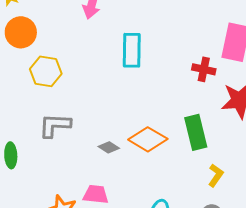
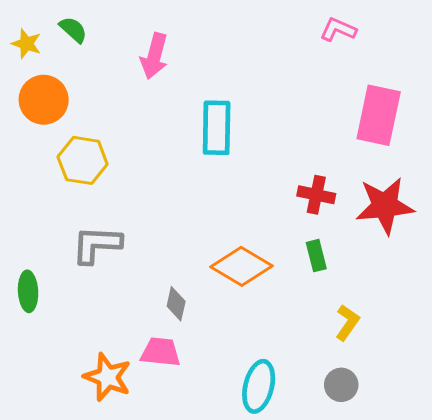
red cross: (204, 69) -> (316, 195), moved
green rectangle: (196, 132) -> (316, 256), size x0.6
gray diamond: (109, 147) -> (176, 304), moved, turned 70

